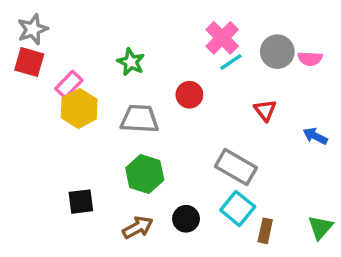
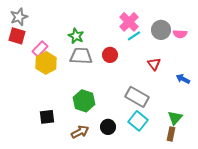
gray trapezoid: (139, 119) -> (81, 56), moved
green triangle: (320, 227) -> (175, 118), moved
brown rectangle: (265, 231) -> (171, 134), moved

